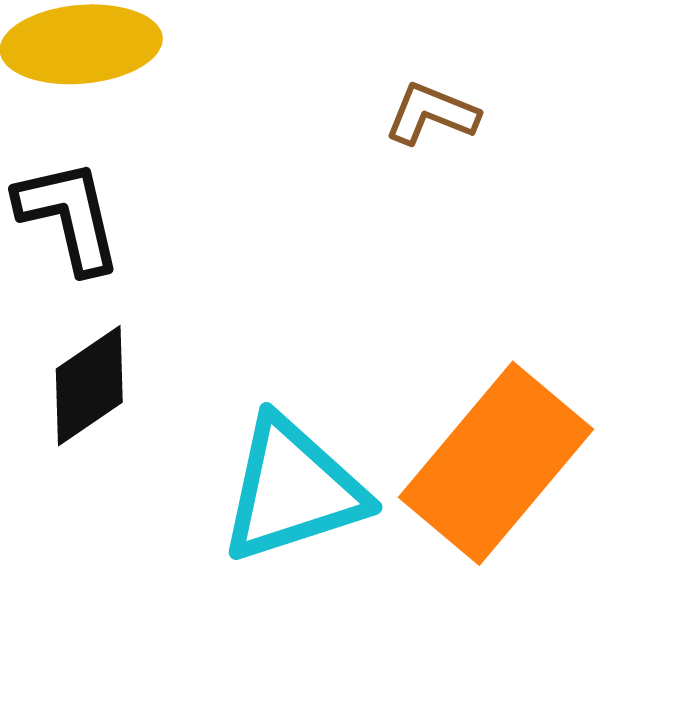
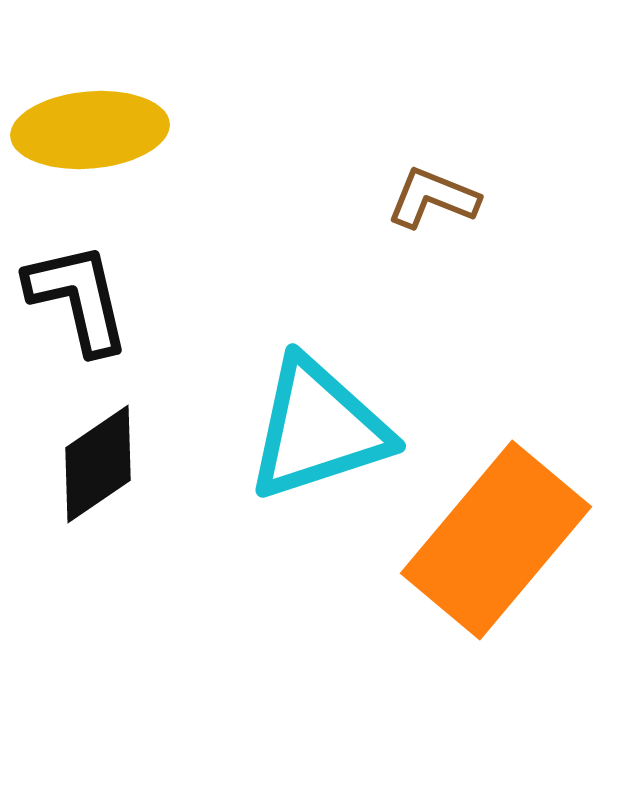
cyan triangle: (293, 490) -> (318, 429), moved

